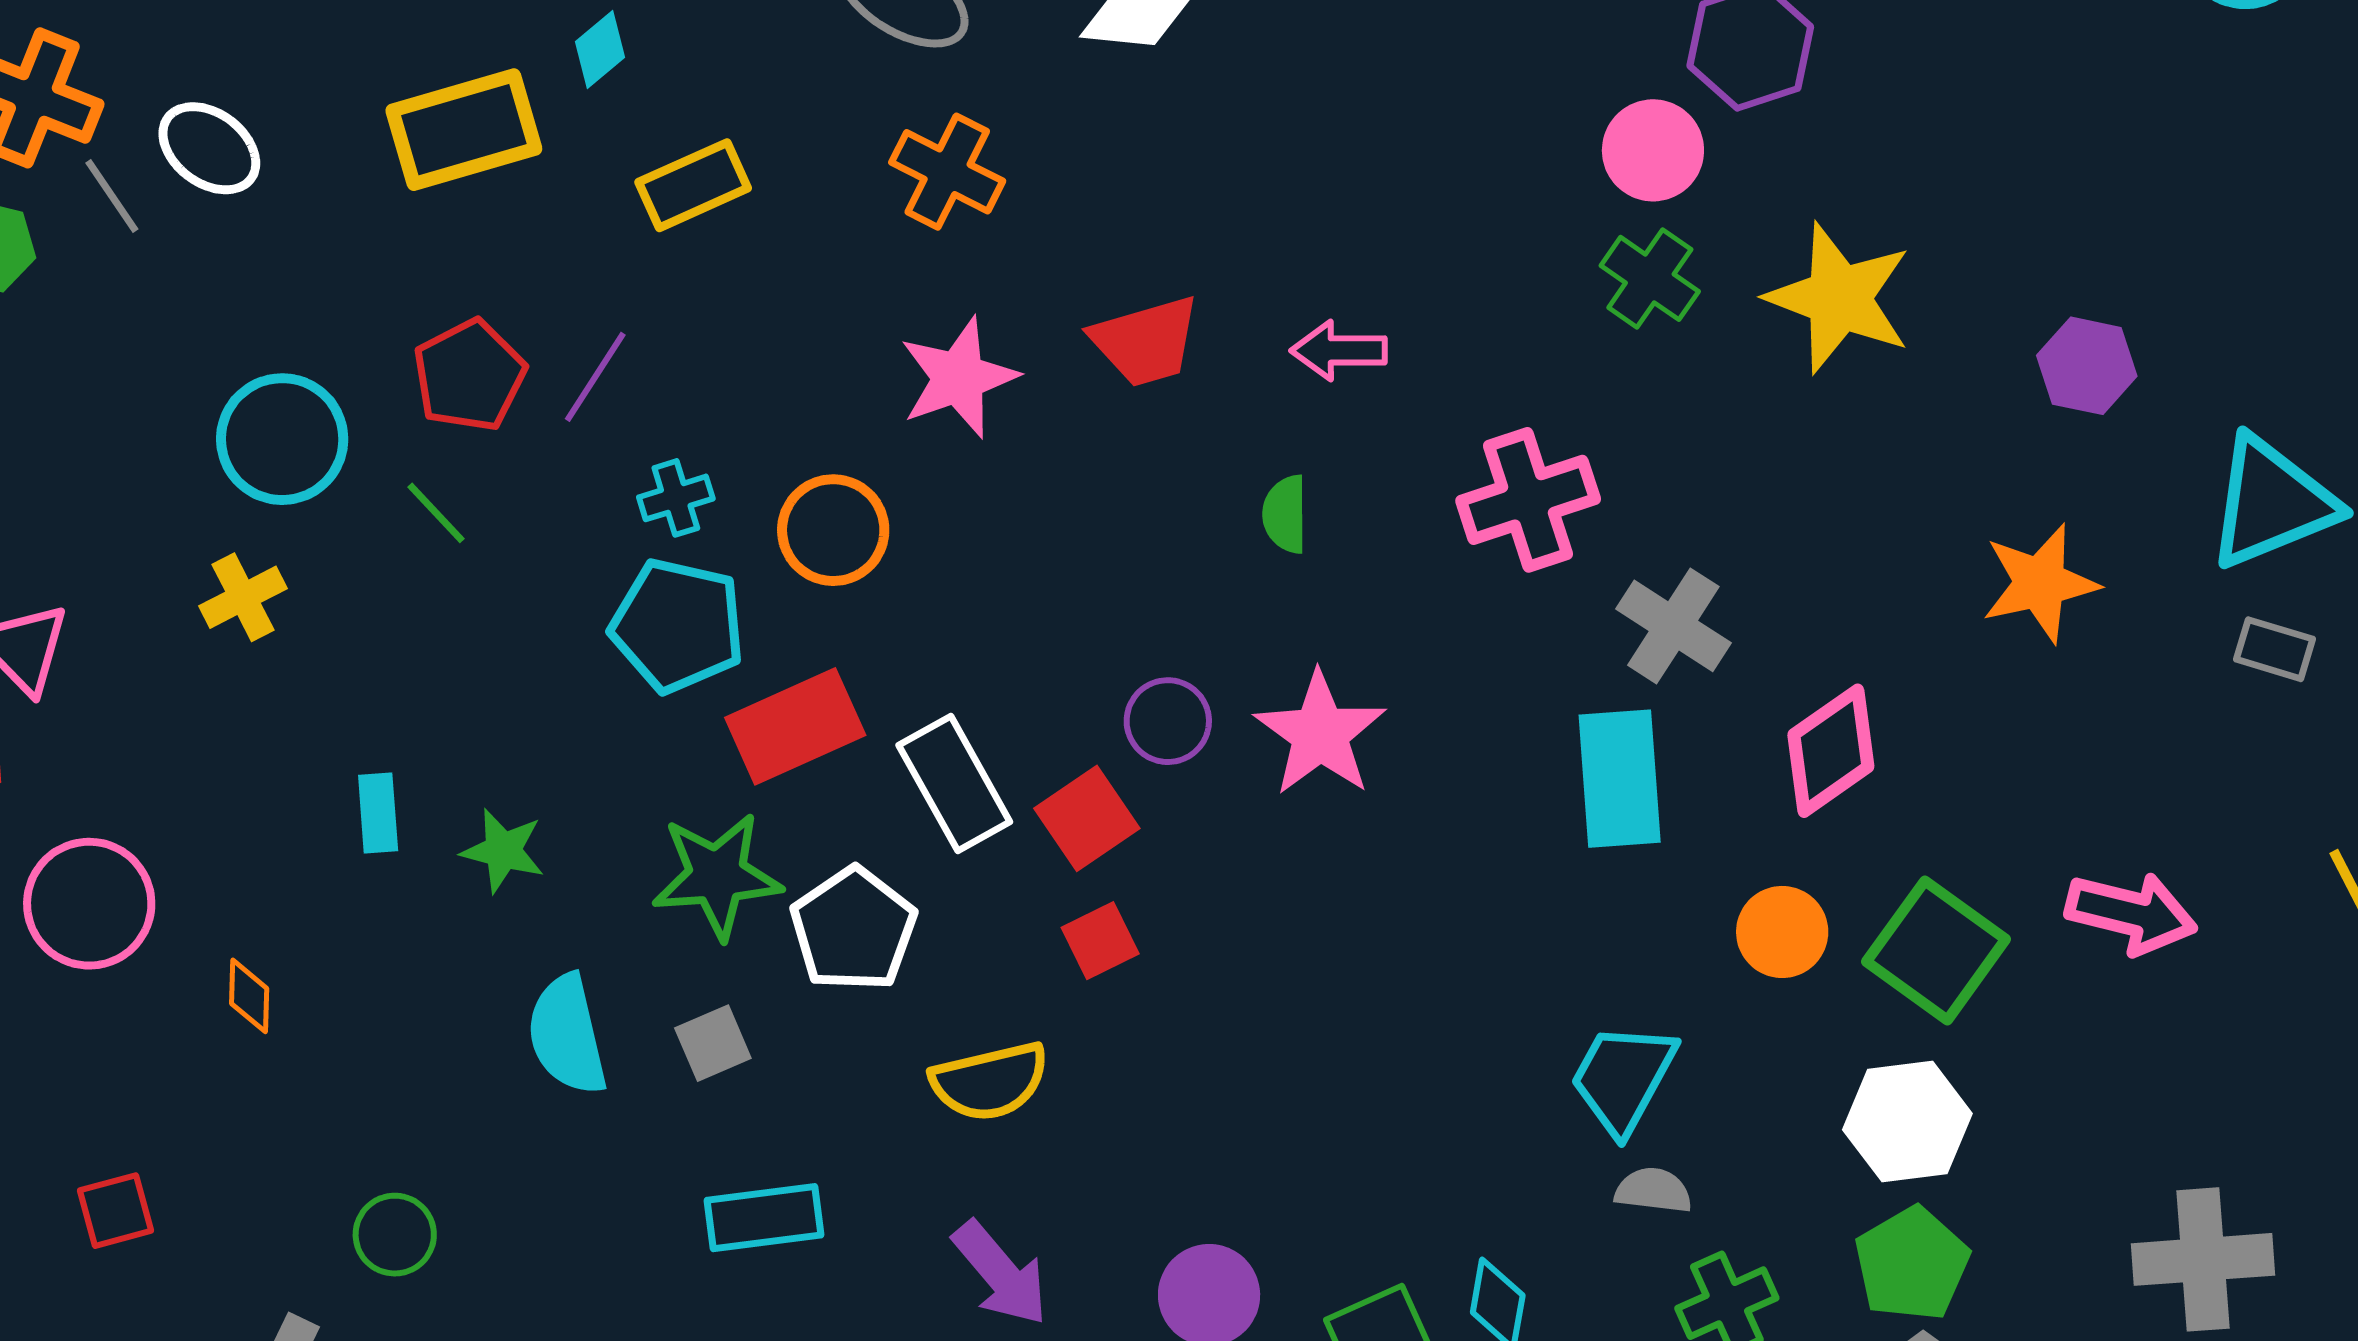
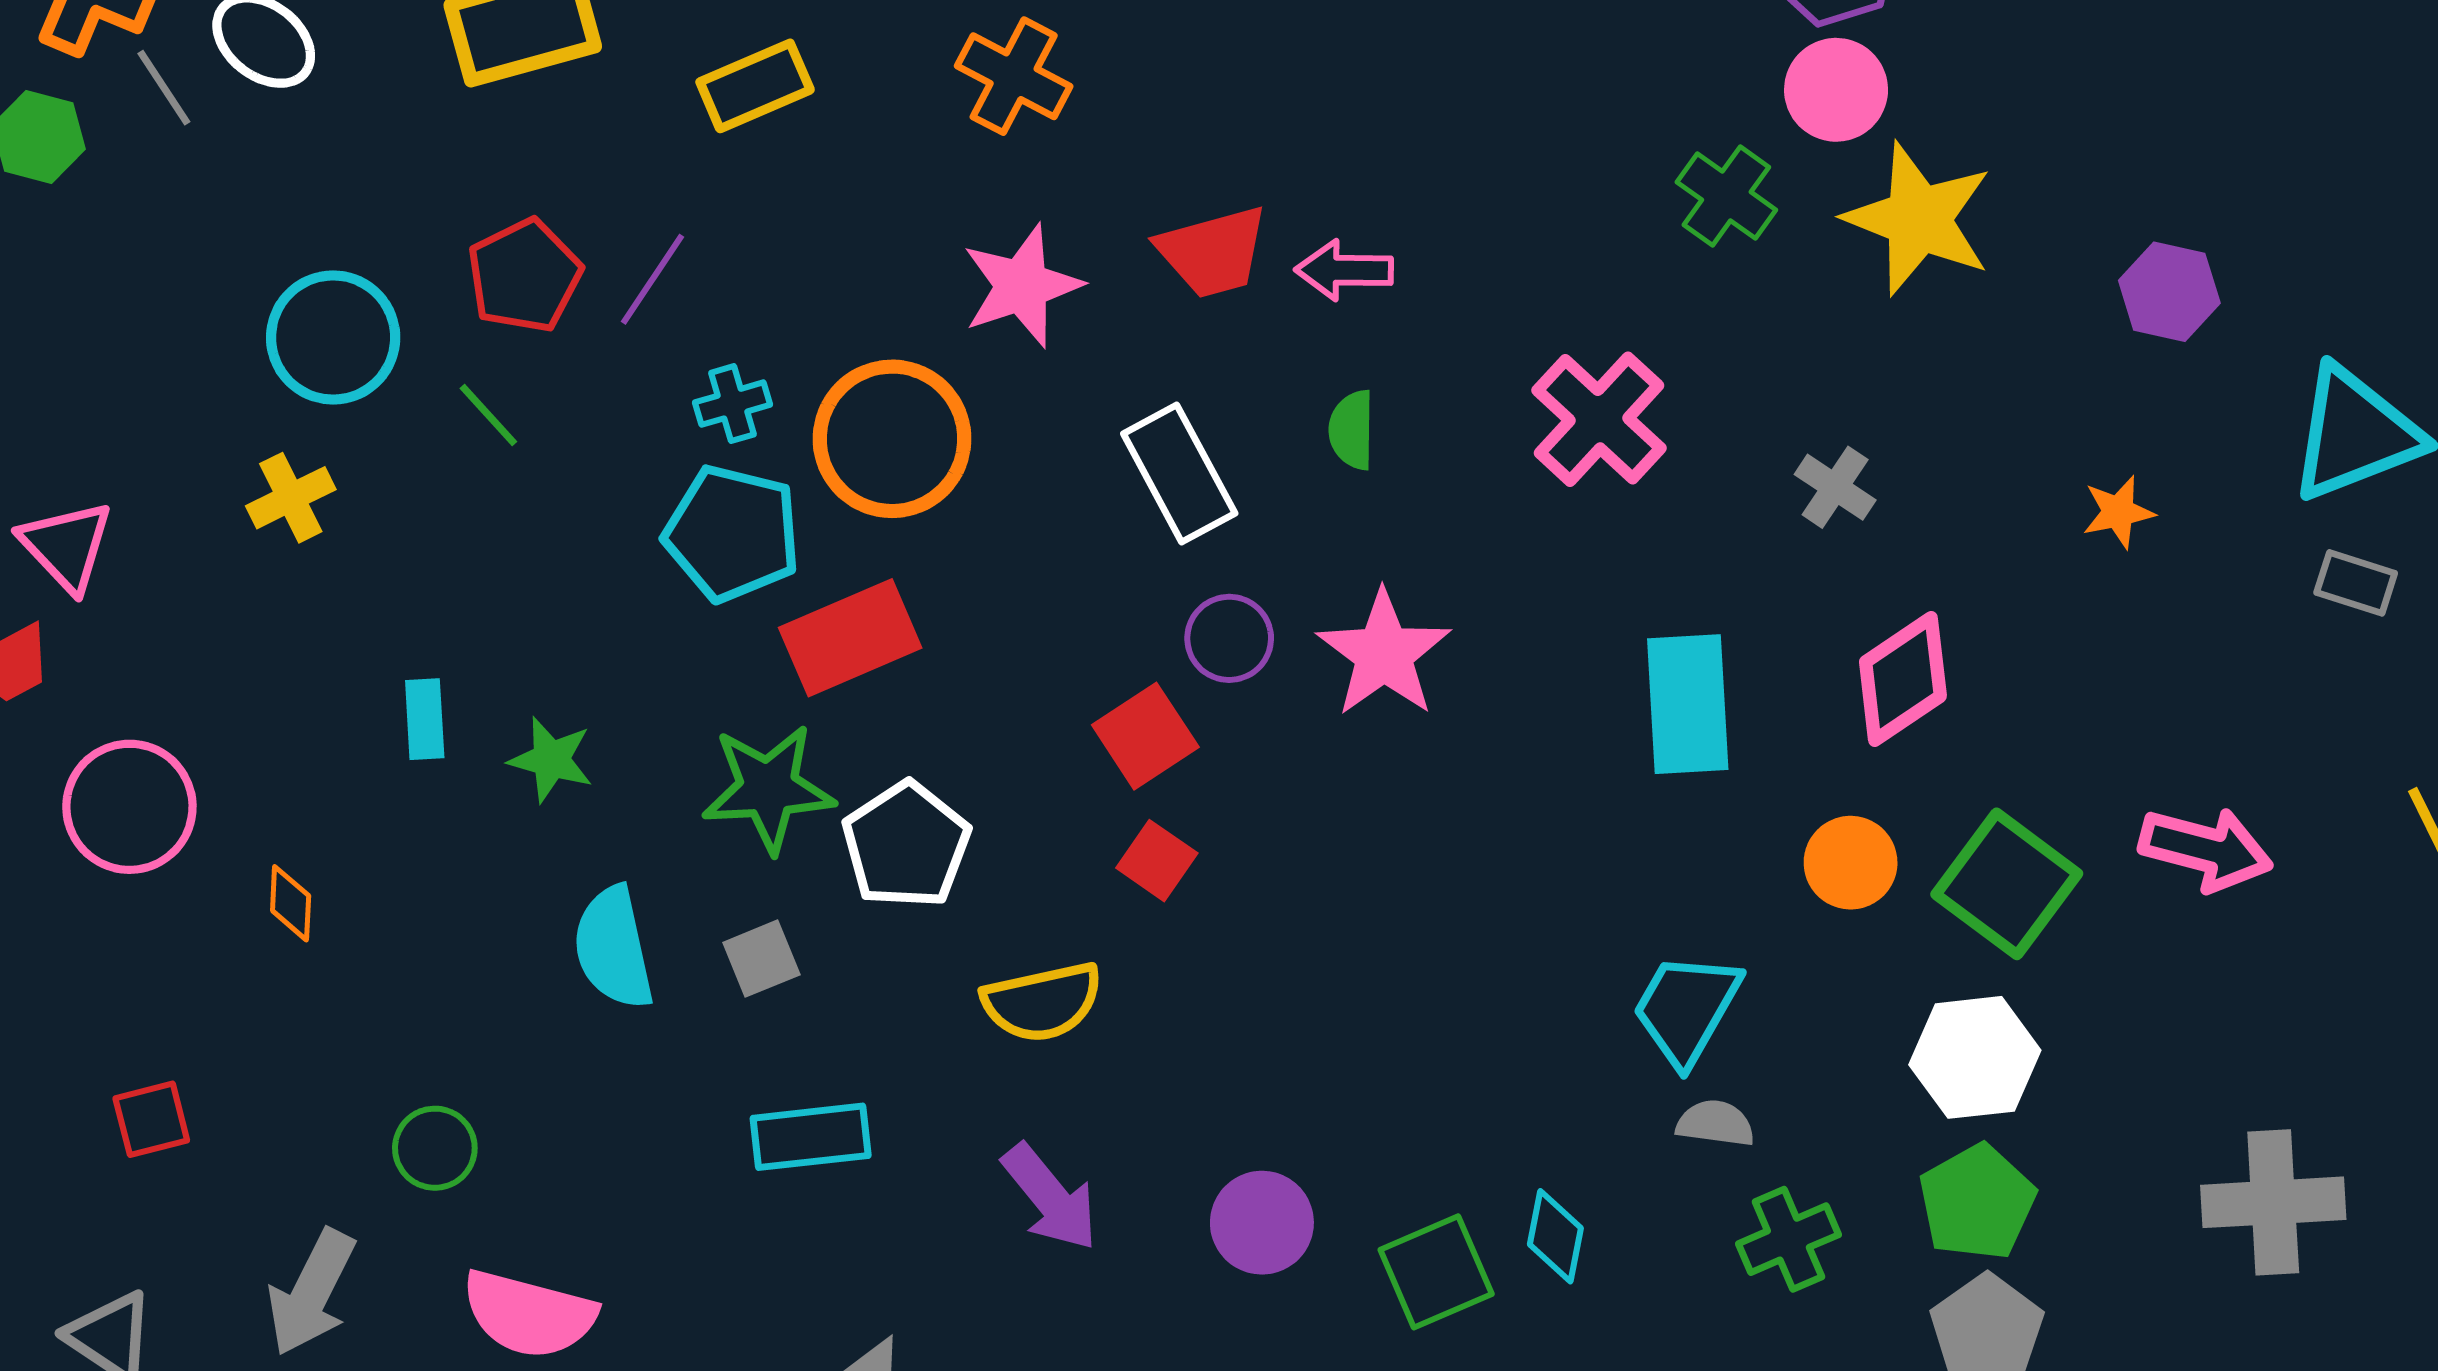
pink circle: (1653, 150) -> (1836, 90), moved
pink arrow: (1339, 350) -> (1344, 270), moved
pink cross: (1528, 500) -> (1599, 419), turned -30
orange circle: (833, 530) -> (892, 439), size x1.4
orange star: (2040, 583) -> (2118, 512), size x0.6
gray cross: (1673, 626) -> (1835, 487), moved, size x0.7
white rectangle: (954, 784) -> (1179, 473), moved
red square: (1100, 941) -> (1157, 861), turned -30

